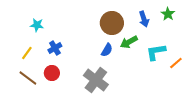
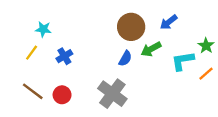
green star: (168, 14) -> (206, 46), moved
blue arrow: (144, 19) -> (169, 22), turned 70
yellow line: (27, 53) -> (32, 53), moved
red circle: (52, 73) -> (62, 95), moved

